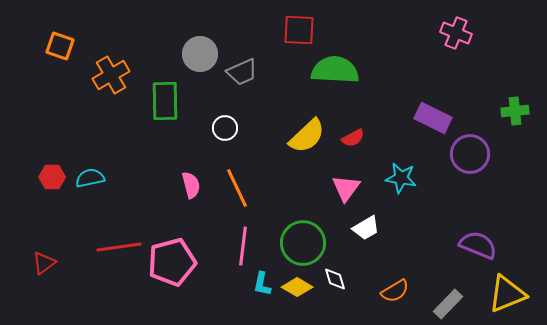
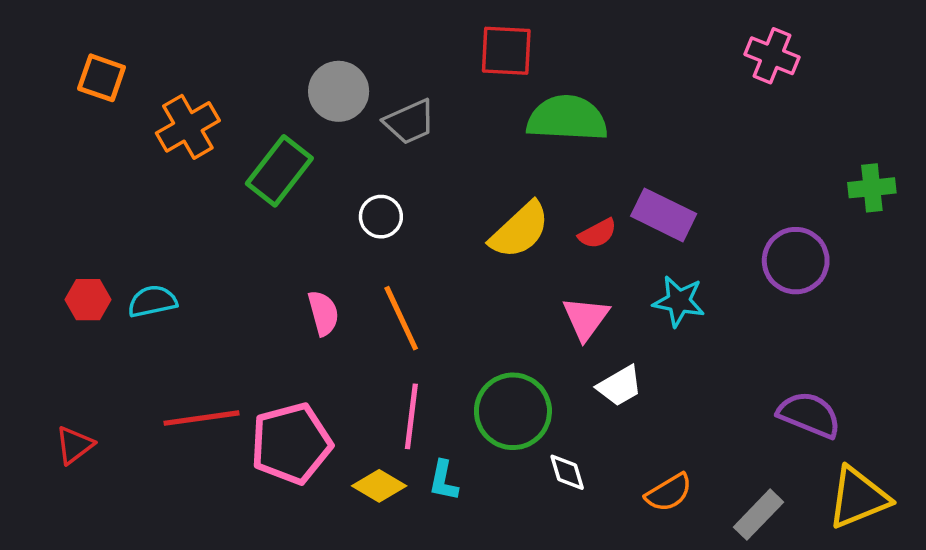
green rectangle: (165, 101) -> (279, 171), turned 39
purple rectangle: (433, 118) -> (664, 215), moved
yellow diamond: (297, 287) -> (379, 486), moved

